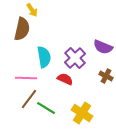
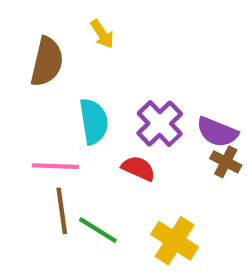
yellow arrow: (32, 10) -> (102, 34), moved
purple semicircle: (103, 47) -> (217, 132), moved
brown line: (29, 99) -> (62, 211), turned -45

